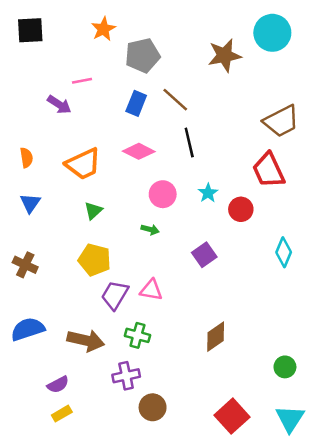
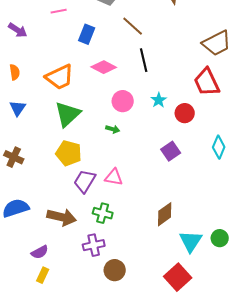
blue rectangle: (136, 103) -> (87, 34), moved
purple arrow: (59, 105) -> (18, 30), moved
green triangle: (93, 211) -> (68, 114), size x1.8
purple square: (204, 255) -> (171, 151), moved
yellow rectangle: (62, 414) -> (43, 275), turned -35
cyan triangle: (290, 419) -> (191, 241), moved

